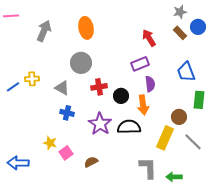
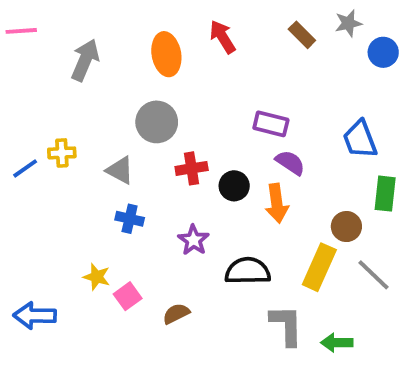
brown rectangle: (180, 33) -> (302, 35), moved
red arrow: (149, 38) -> (223, 37), moved
purple rectangle: (140, 64) -> (271, 124), turned 36
purple semicircle: (150, 84) -> (290, 163), turned -49
purple star: (100, 124) -> (193, 240), size x0.7
black semicircle: (129, 127) -> (248, 271), moved

